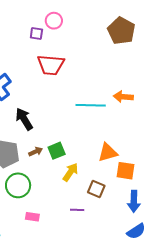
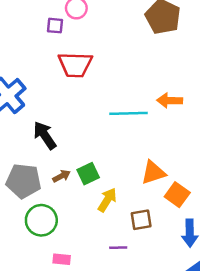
orange square: (125, 171) -> (177, 195), turned 30
brown square: (96, 189) -> (141, 220), turned -30

